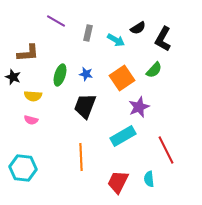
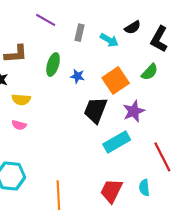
green ellipse: (60, 75) -> (53, 65), moved
black trapezoid: (85, 106) -> (95, 110), moved
orange line: (81, 157) -> (58, 195), moved

